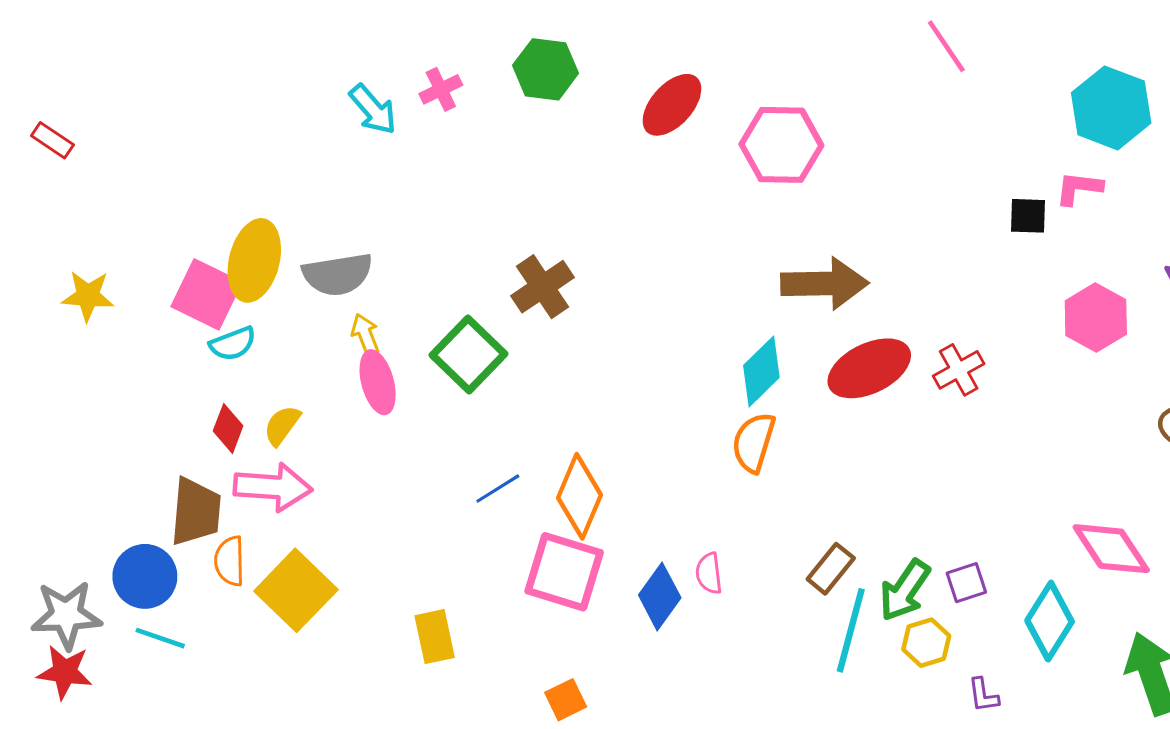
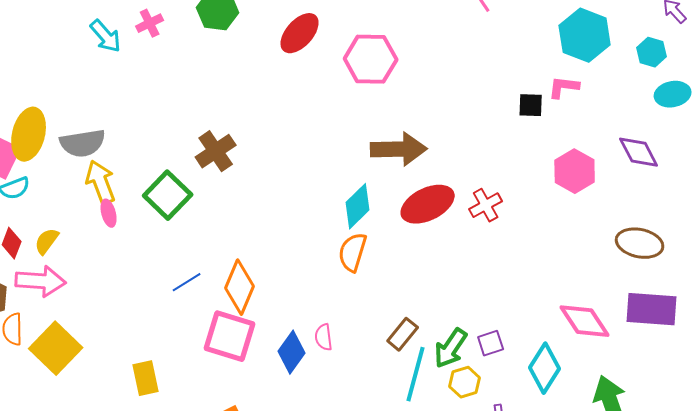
yellow arrow: (365, 334) -> (101, 182), size x1.6
pink ellipse: (378, 382) -> (109, 213), size x0.7

